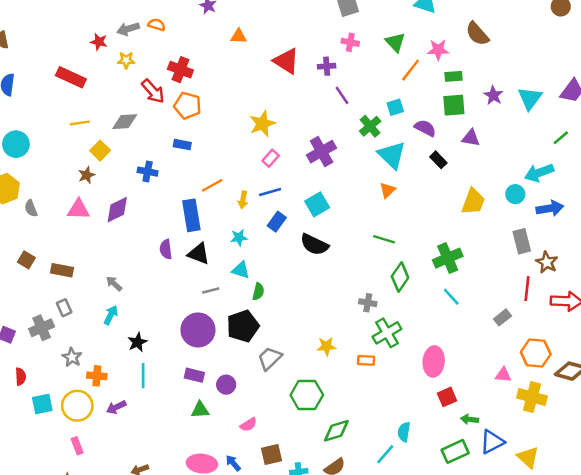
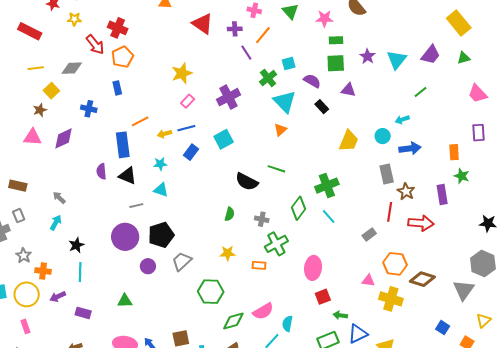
orange line: (411, 70) -> (263, 35), moved
orange pentagon: (188, 105) -> (122, 57), turned 30
blue rectangle: (182, 145) -> (117, 88), turned 64
cyan arrow: (539, 173) -> (402, 120), size x0.6
yellow arrow: (243, 200) -> (164, 134), turned 64
black semicircle: (314, 244) -> (247, 182), moved
green diamond: (400, 277) -> (298, 208), moved
green semicircle: (258, 291) -> (230, 214), moved
purple rectangle: (194, 375) -> (83, 313), moved
purple circle: (226, 385) -> (148, 266), moved
pink semicircle: (248, 425) -> (263, 311), moved, size x1.5

